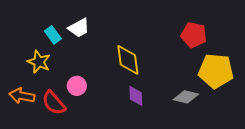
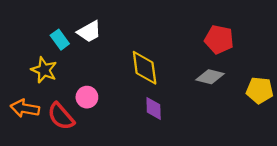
yellow pentagon: (216, 71) -> (260, 90), moved, size x0.7
gray diamond: (186, 97) -> (210, 77), moved

